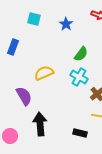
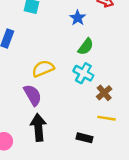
blue star: (66, 24) -> (78, 18), moved
purple semicircle: (24, 96) -> (33, 95), moved

